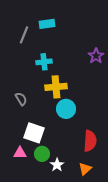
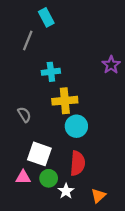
cyan rectangle: (47, 24) -> (46, 17), moved, turned 70
red semicircle: (90, 141) -> (78, 163), moved

